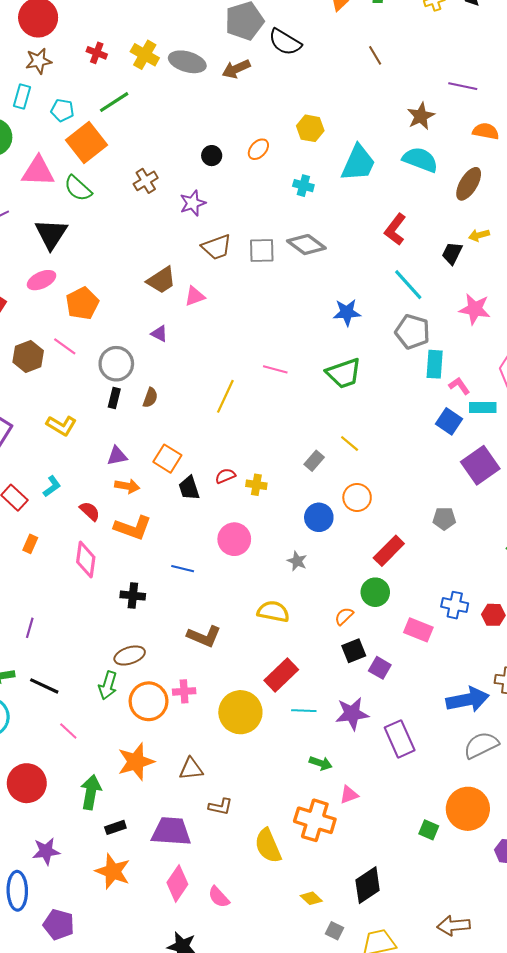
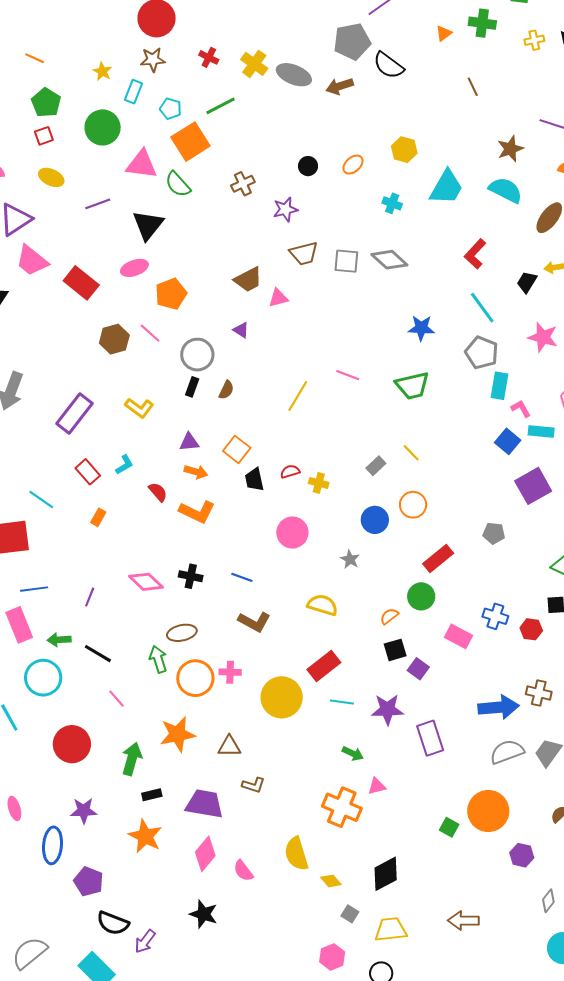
pink diamond: (86, 560) -> (146, 582), moved, turned -60
blue line: (183, 569) -> (242, 577), moved
green arrow: (108, 685) -> (158, 659), turned 140
yellow semicircle: (268, 846) -> (296, 854), moved

